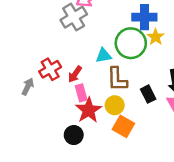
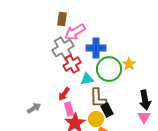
blue cross: (144, 17) -> (96, 48), moved
red cross: (50, 69) -> (72, 64), moved
gray arrow: (28, 87) -> (34, 108), moved, turned 32
black rectangle: (148, 94) -> (107, 110), moved

